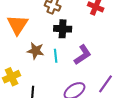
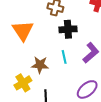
brown star: (36, 51) -> (40, 65), moved

